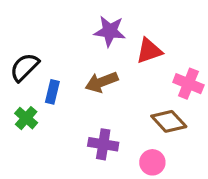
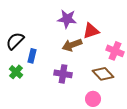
brown arrow: (102, 82) -> (72, 45), moved
purple cross: (103, 144) -> (63, 74), moved

